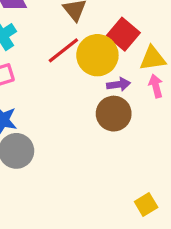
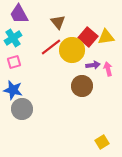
yellow triangle: (153, 58) -> (106, 37), moved
purple arrow: (119, 84) -> (93, 65), moved

